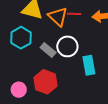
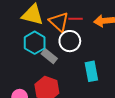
cyan hexagon: (21, 38) -> (35, 43), moved
white circle: (67, 46) -> (70, 41), moved

